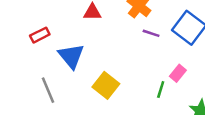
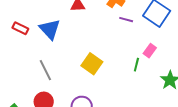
red rectangle: (40, 35) -> (20, 28), moved, turned 56
blue triangle: (71, 56) -> (50, 29), moved

